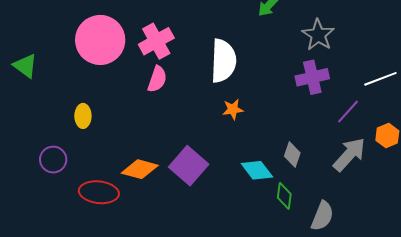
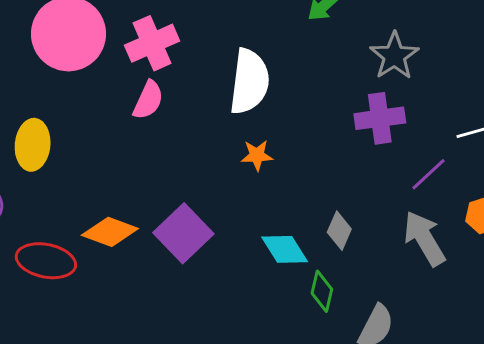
yellow ellipse: (83, 116) -> (33, 145), size x1.4
gray arrow: (349, 155) -> (424, 238), turned -78

